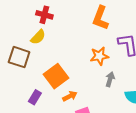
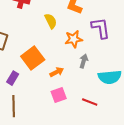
yellow semicircle: (38, 37) -> (51, 21), moved, turned -70
orange arrow: (70, 96) -> (57, 72), moved

